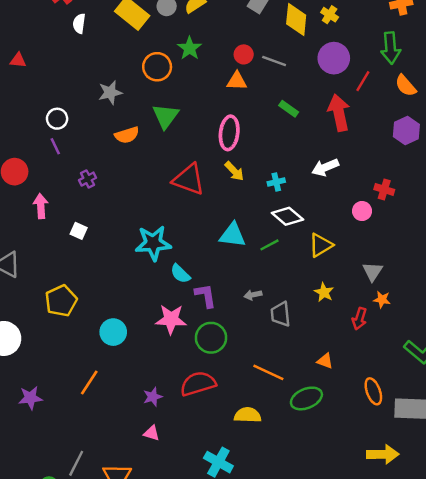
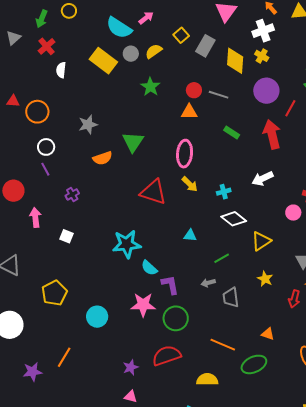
orange circle: (157, 67) -> (37, 112), moved
cyan triangle: (233, 235) -> (190, 235), size x0.6
green line: (269, 245) -> (222, 258), moved
orange line: (89, 382) -> (64, 357), moved

